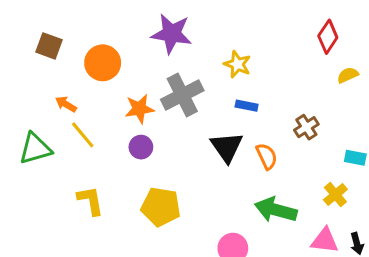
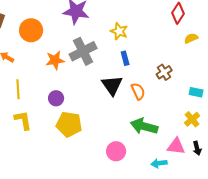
blue rectangle: (247, 106) -> (125, 58), turned 64
yellow line: (83, 135) -> (18, 89), moved, turned 36
purple circle: (141, 147) -> (56, 98), moved
yellow cross: (335, 195) -> (192, 119), moved

